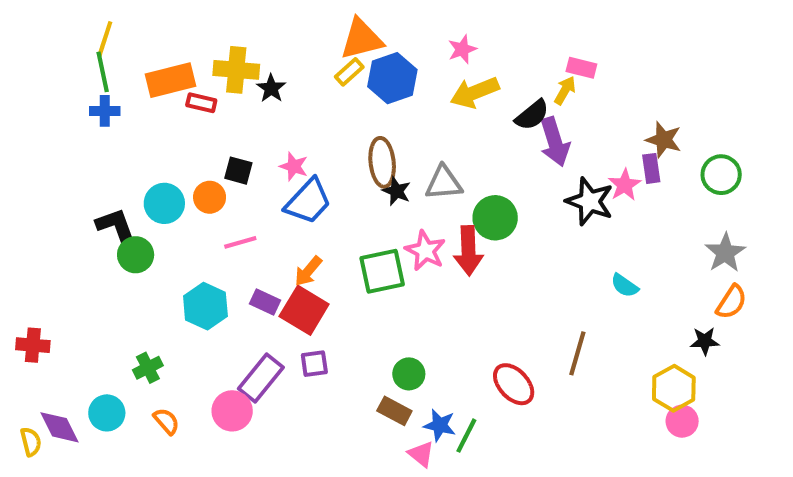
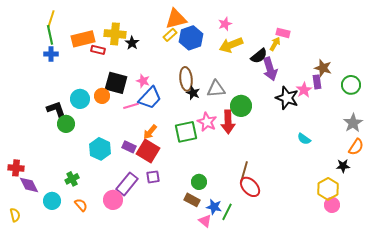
black square: (238, 171) -> (116, 83), size x1.6
pink line: (240, 242) -> (131, 106), moved
brown line: (577, 353) -> (244, 172), moved
purple diamond: (60, 427) -> (29, 185), moved

